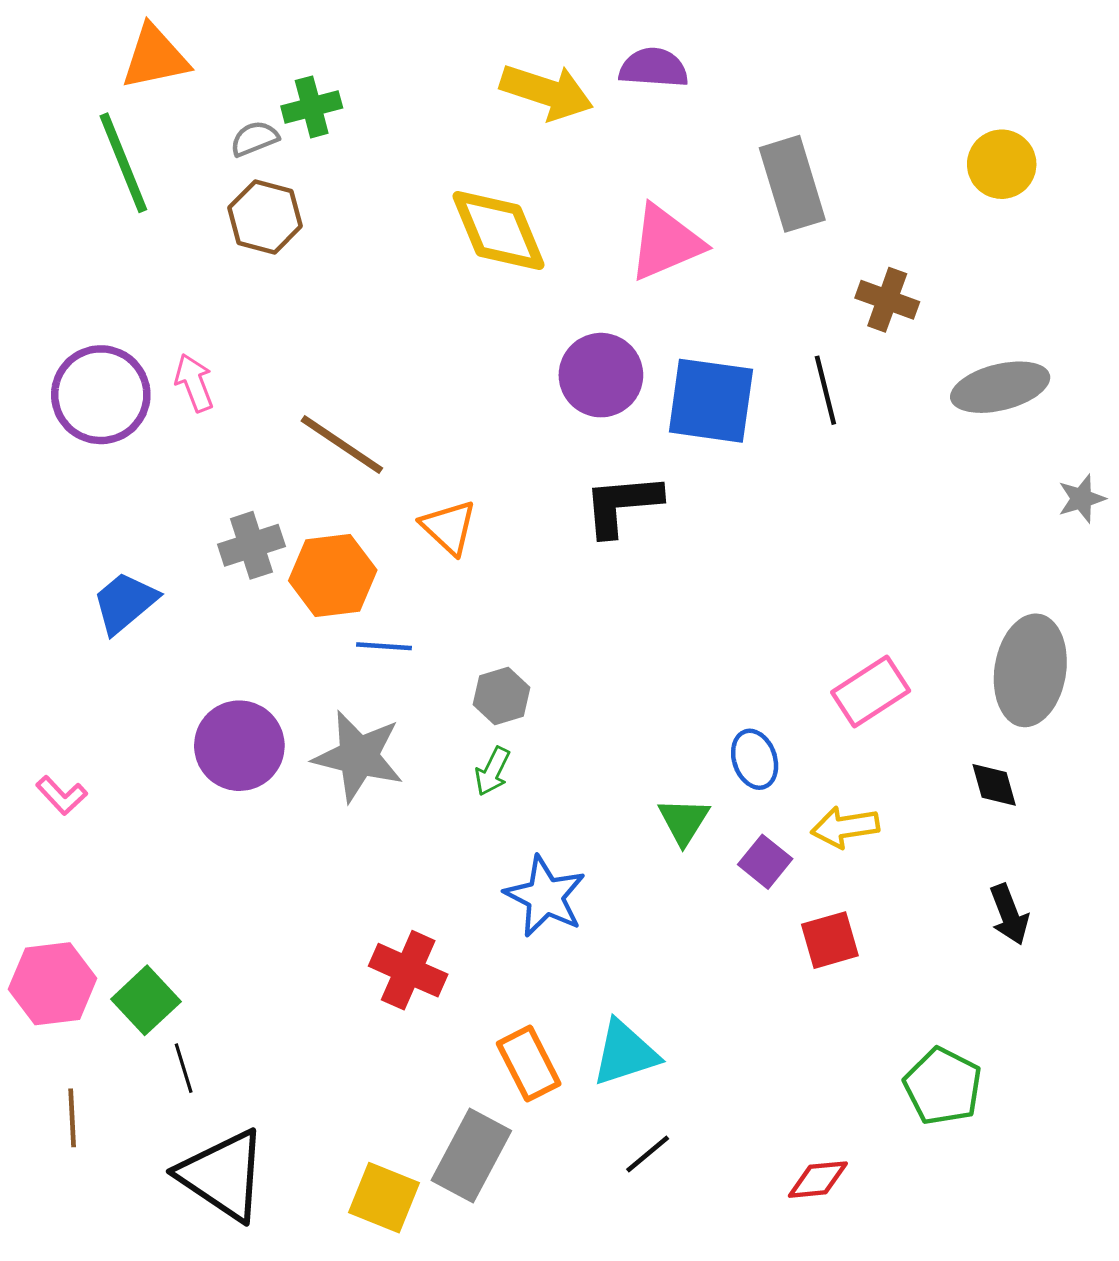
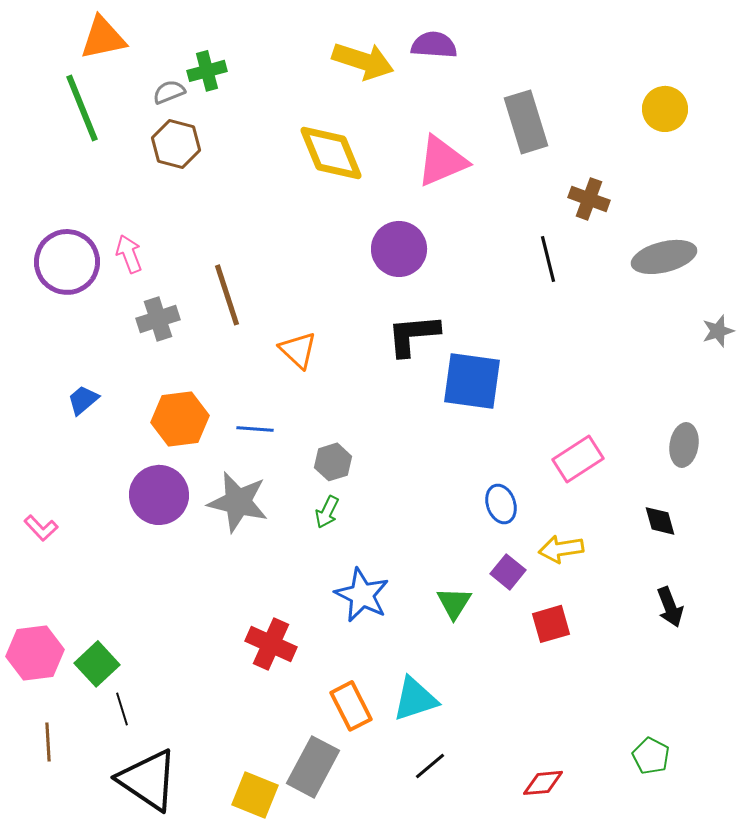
blue square: (711, 401) -> (472, 381), moved
brown line: (342, 444) -> (227, 295), turned 38
gray cross: (251, 545) -> (158, 319), moved
orange hexagon: (333, 575) -> (180, 419), moved
blue trapezoid: (125, 603) -> (83, 400), size x0.7
gray ellipse: (1030, 670) -> (684, 445), size x0.6
green triangle: (684, 821) -> (454, 603), moved
green pentagon: (943, 1086) -> (651, 756), moved, size x0.7

